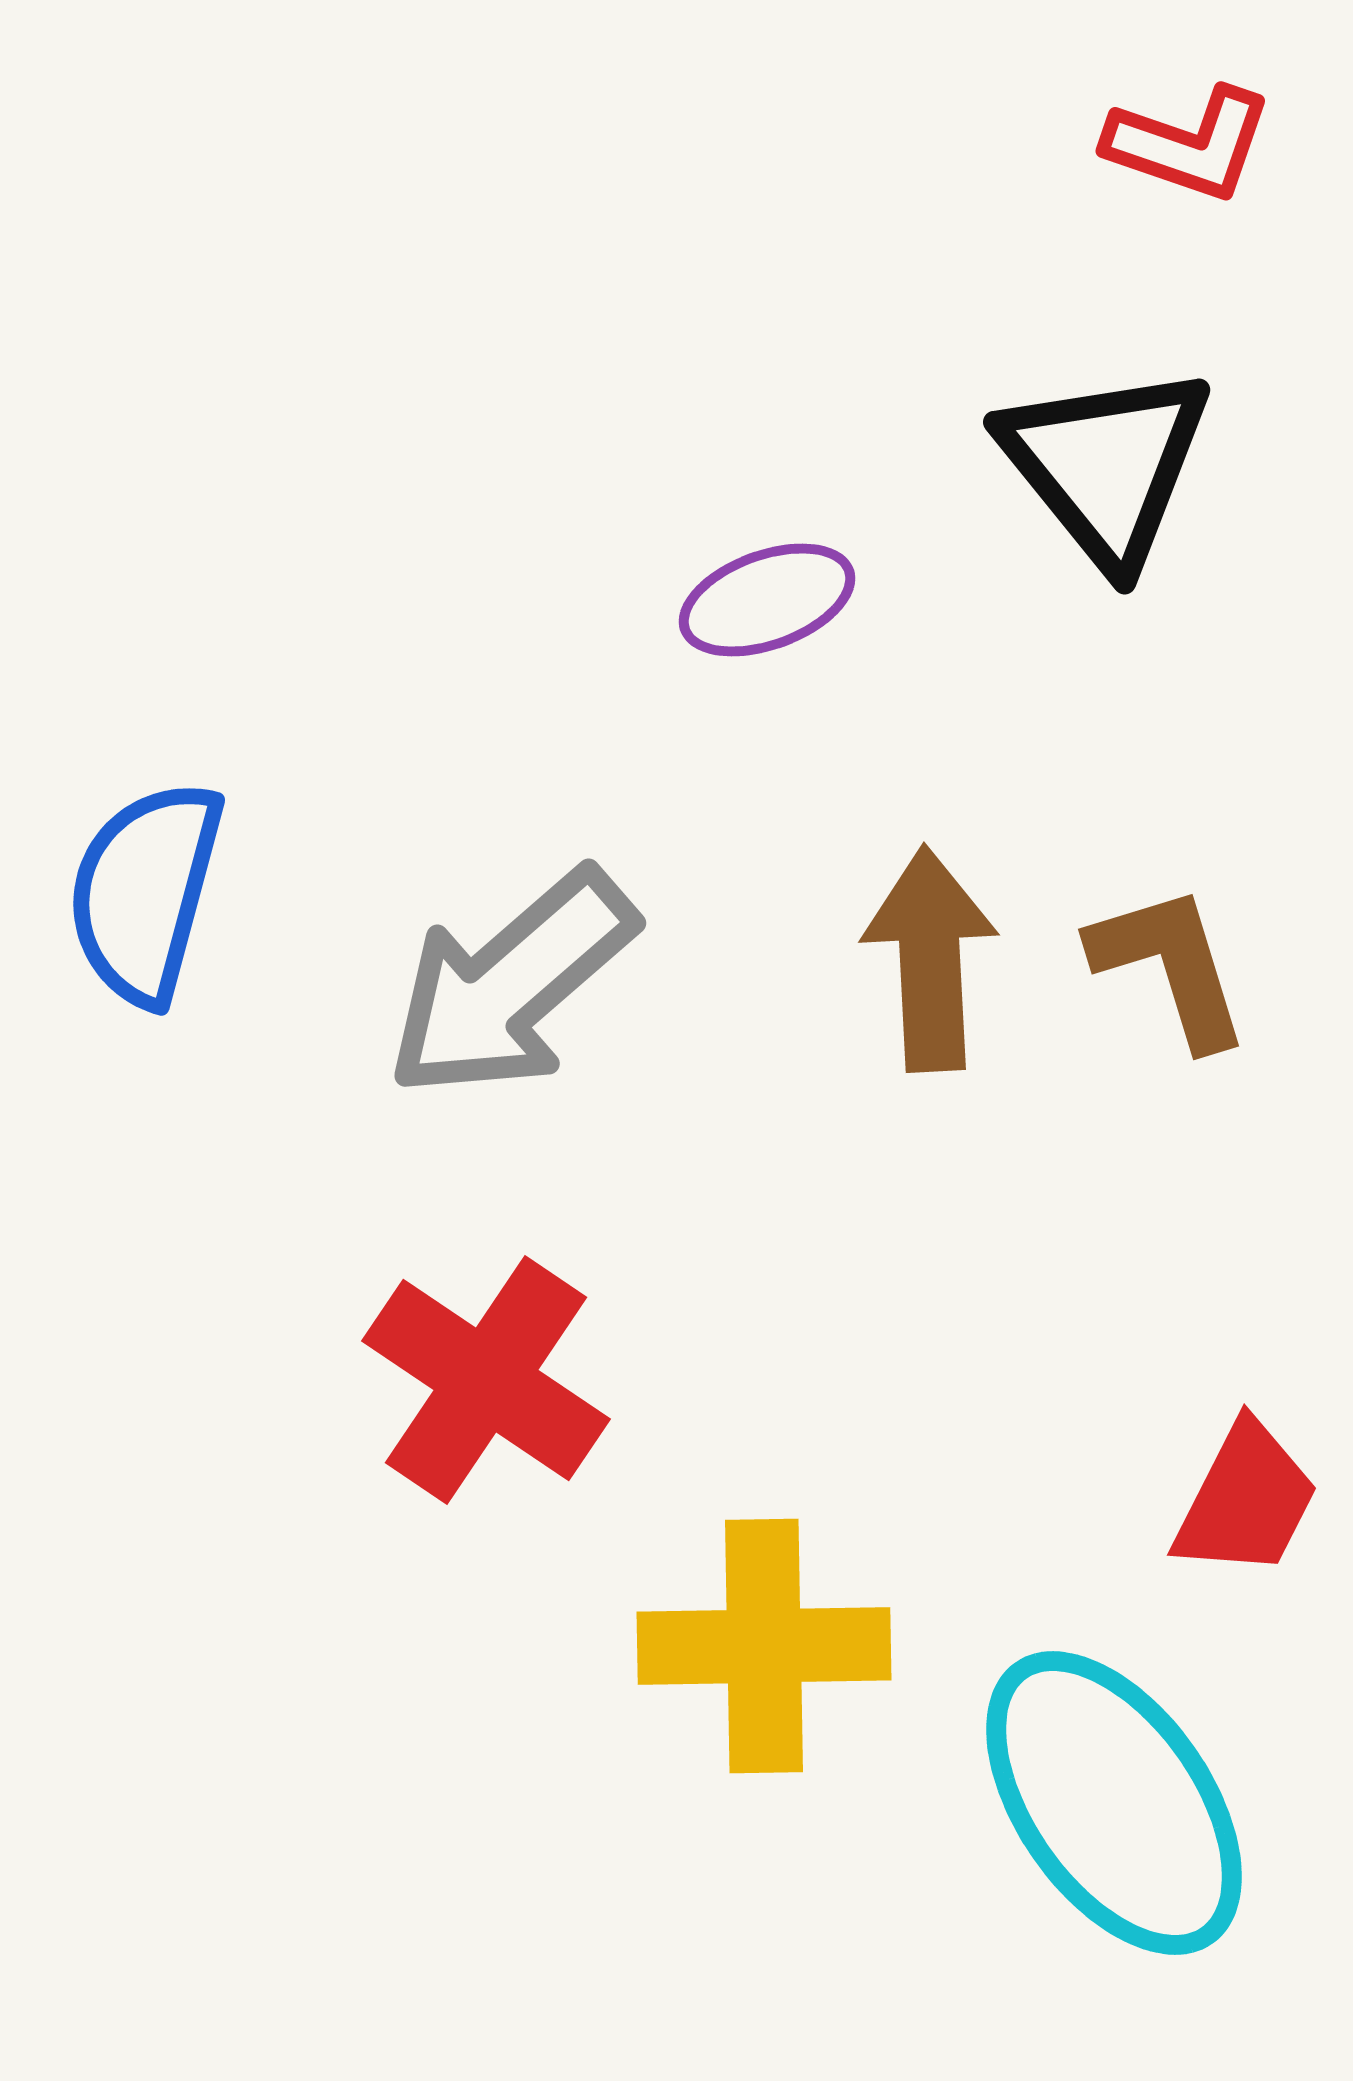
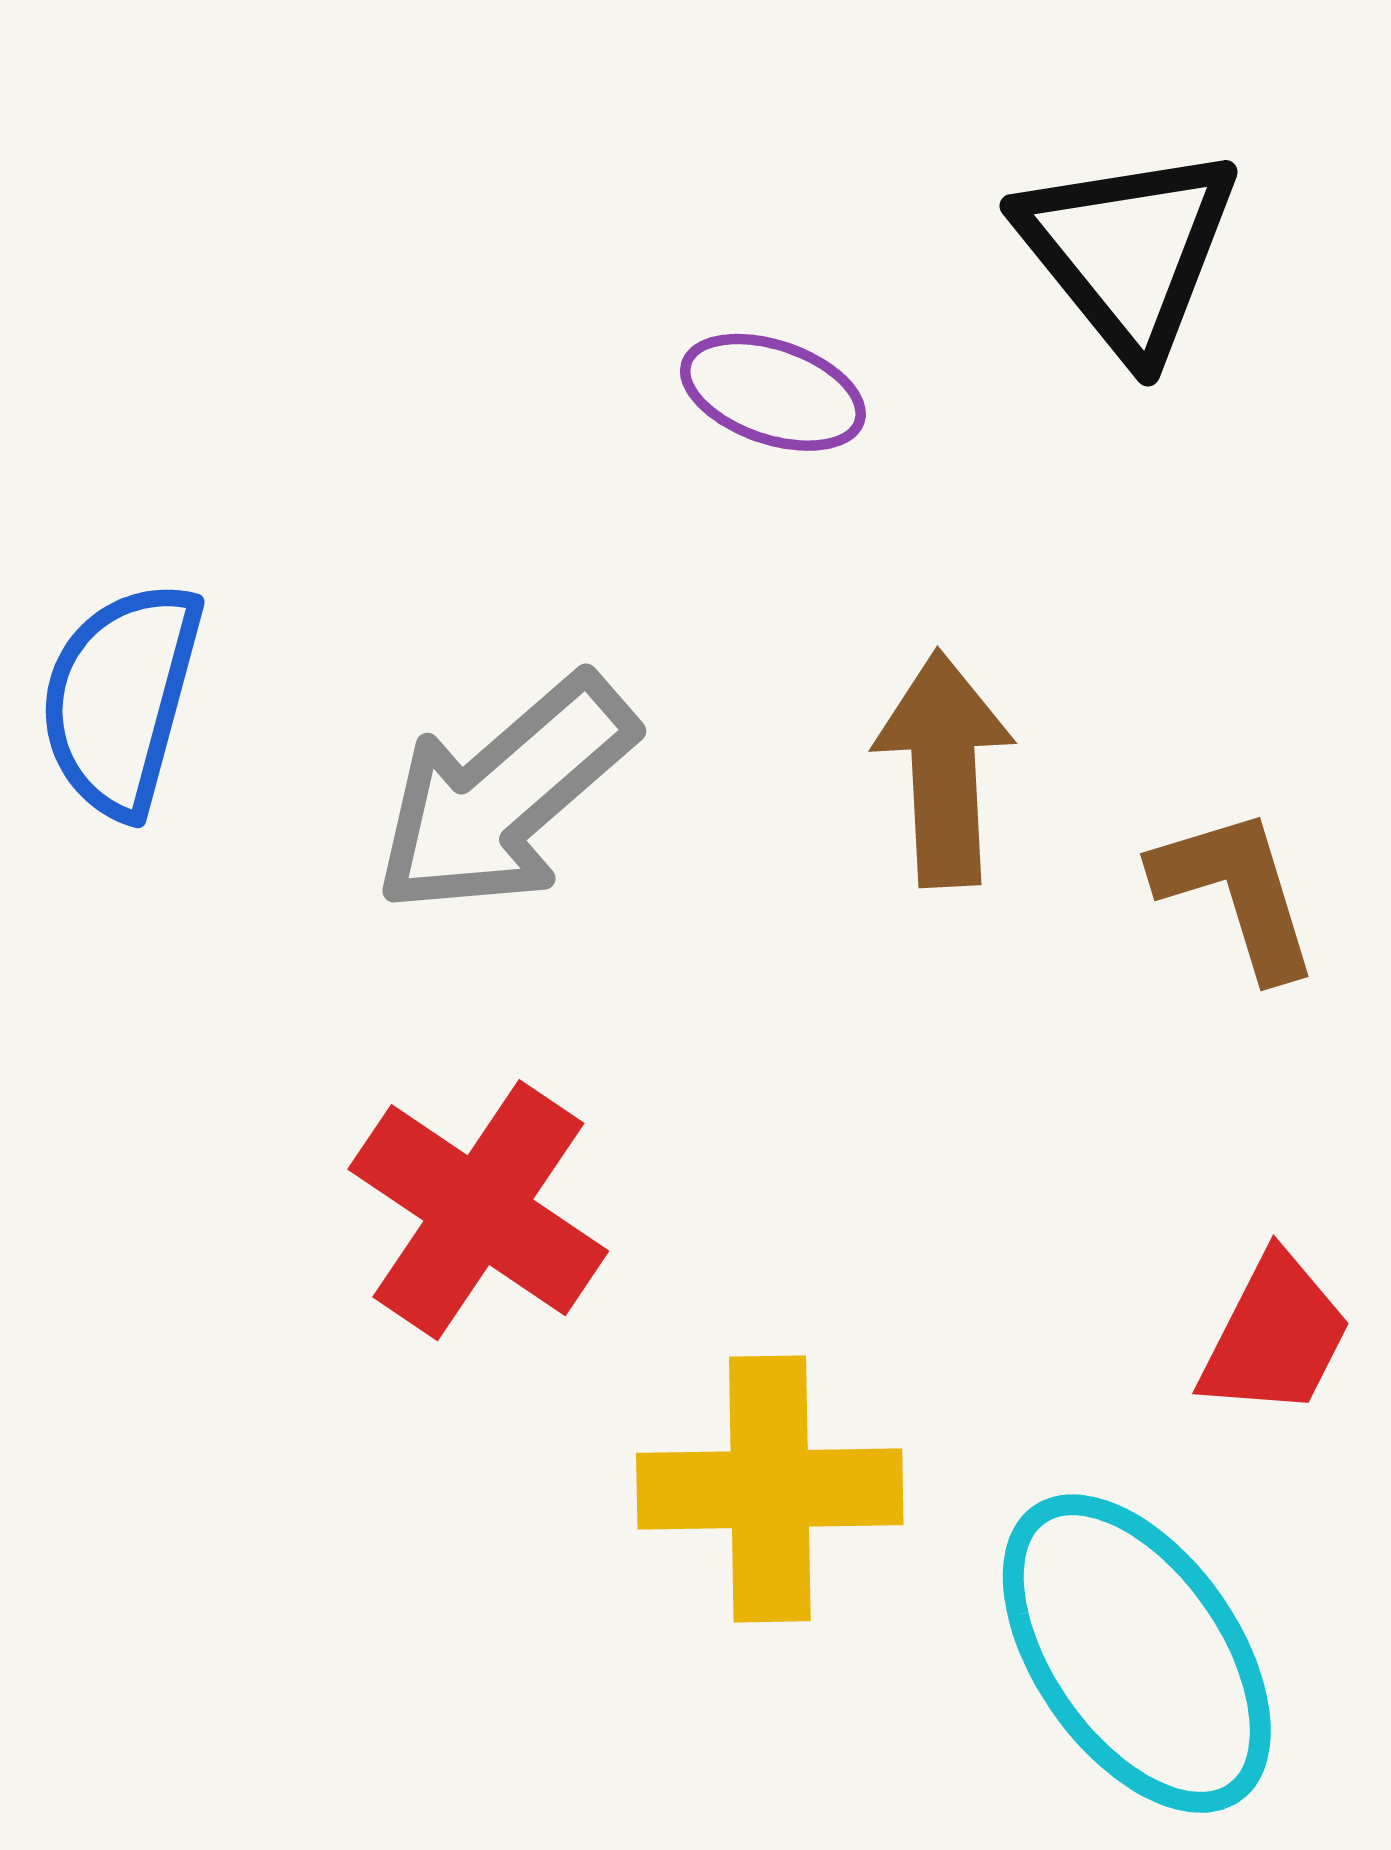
purple ellipse: (767, 600) -> (773, 392), turned 39
brown L-shape: (1170, 966) -> (1236, 892), moved

